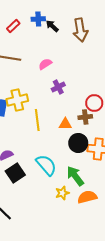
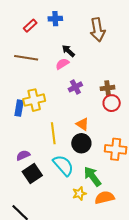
black arrow: (52, 26) -> (68, 51), moved
brown cross: (85, 117) -> (108, 88), moved
yellow line: (37, 120) -> (53, 133), moved
orange triangle: (65, 124) -> (82, 124), turned 32
black circle: (78, 143) -> (81, 143), moved

